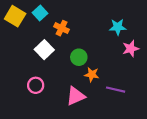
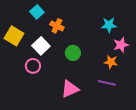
yellow square: (15, 16) -> (14, 36), moved
orange star: (92, 74) -> (111, 62), moved
pink circle: (36, 85) -> (33, 66), moved

